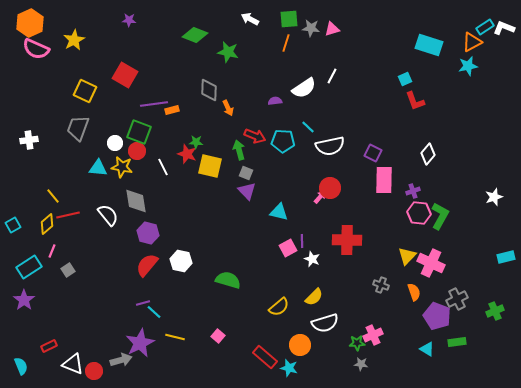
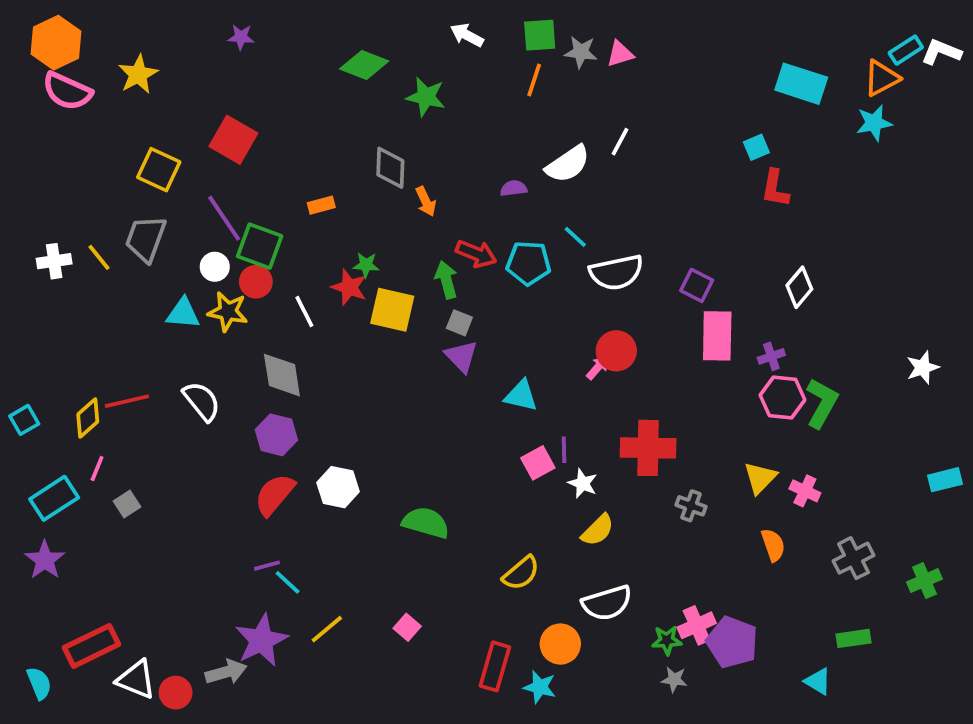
red L-shape: (415, 101) -> (775, 188), turned 30
purple line: (154, 104) -> (224, 218), moved, turned 64
yellow line: (53, 196) -> (99, 257), moved
gray diamond: (136, 201) -> (282, 375), moved
pink cross: (431, 263) -> (805, 491), size x0.6
gray cross: (381, 285) -> (691, 506), moved
yellow semicircle: (314, 297) -> (598, 530), moved
purple pentagon: (437, 316) -> (732, 642), moved
yellow line: (175, 337) -> (327, 629), turned -54
red rectangle: (49, 346) -> (91, 646), size x1.8
cyan triangle: (427, 349) -> (818, 681), moved
red rectangle: (265, 357) -> (495, 666), turned 65

